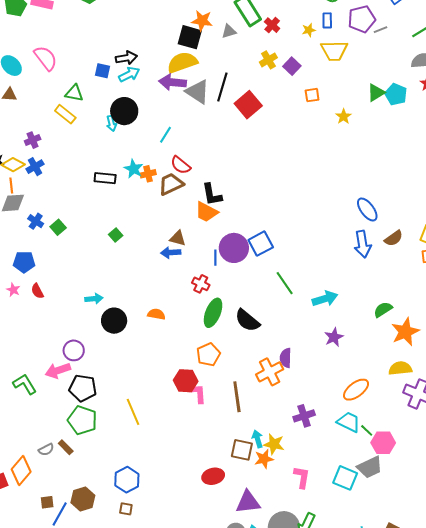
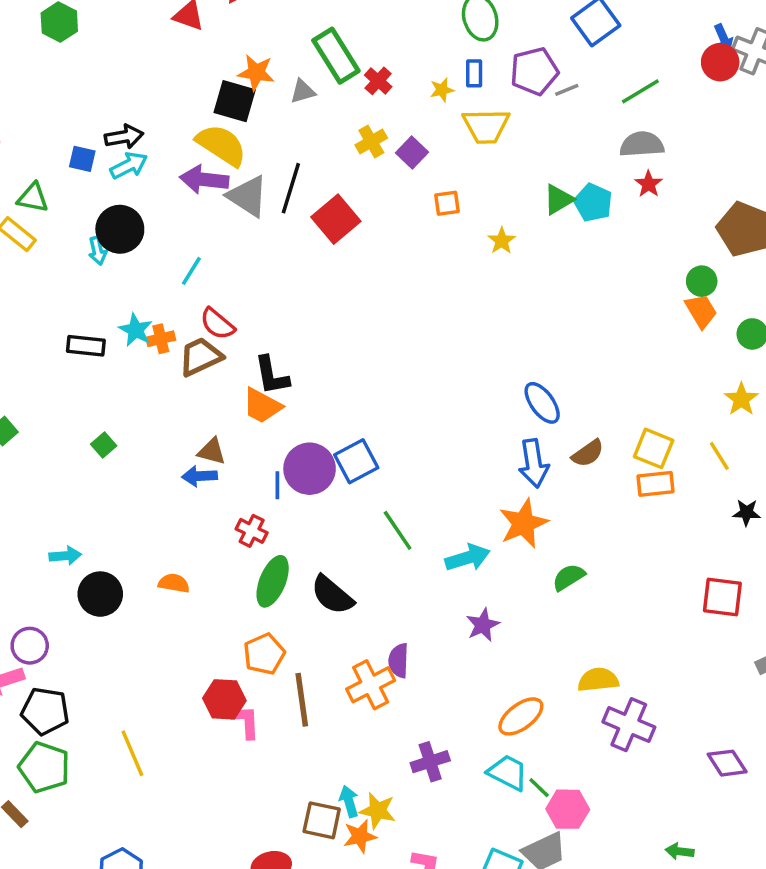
yellow semicircle: (182, 62) -> (221, 145), turned 52
orange star: (405, 332) -> (523, 523), moved
brown line: (237, 397) -> (302, 700), moved

